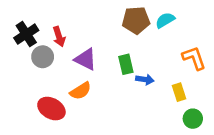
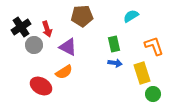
brown pentagon: (136, 20) -> (82, 16), moved
green rectangle: (126, 64) -> (114, 44), moved
yellow rectangle: (179, 92) -> (142, 73), size x1.5

